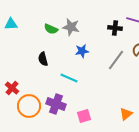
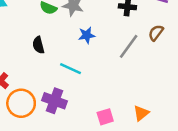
pink square: (84, 116) -> (105, 117), moved

